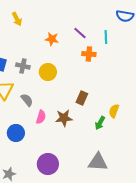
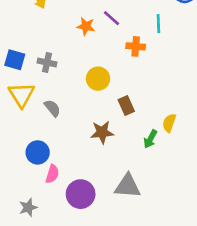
purple line: (80, 33) -> (111, 18), moved
yellow circle: (48, 72) -> (98, 79), moved
brown rectangle: (82, 98) -> (126, 105), turned -48
pink semicircle: (41, 117) -> (52, 174), moved
gray triangle: (98, 162) -> (128, 186), moved

